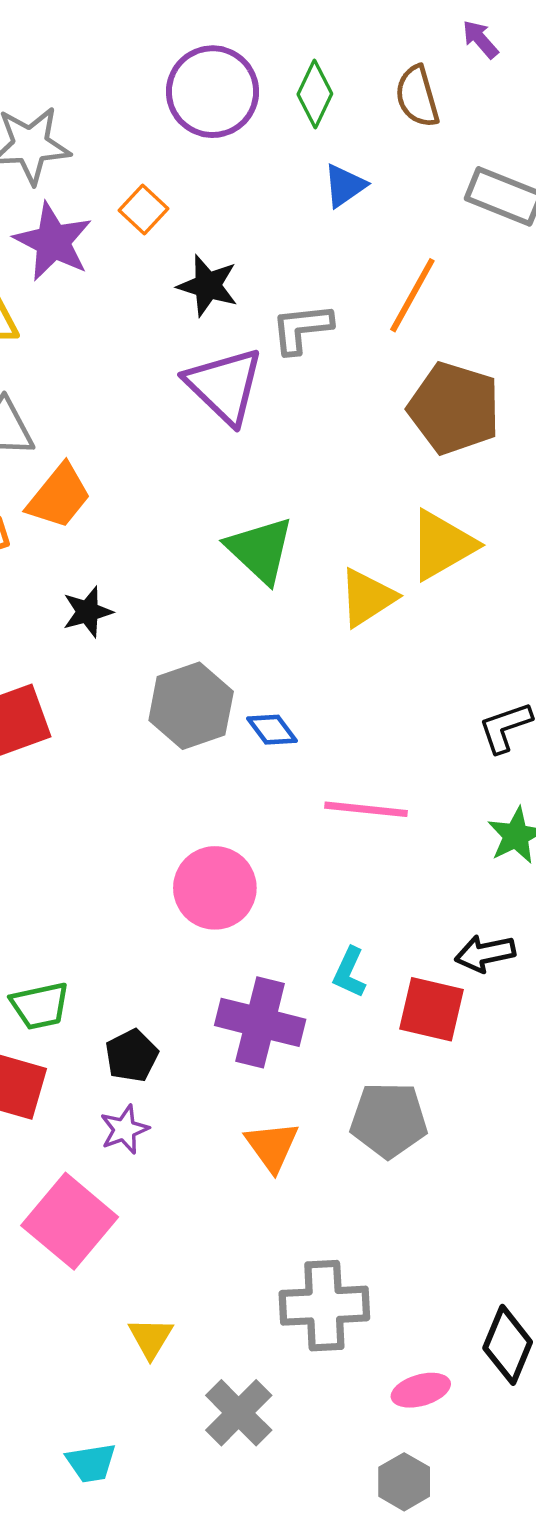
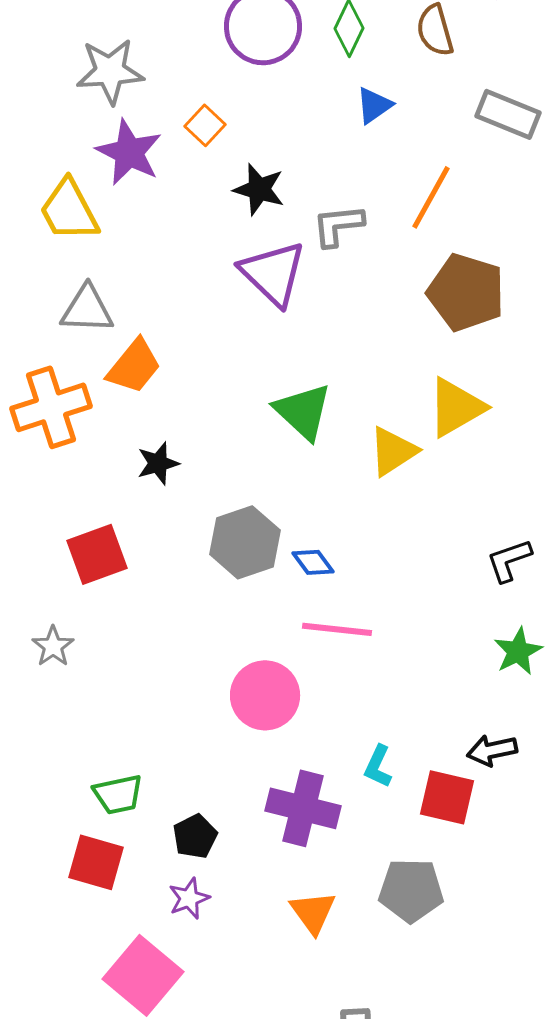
pink line: (366, 809) -> (337, 629), moved

